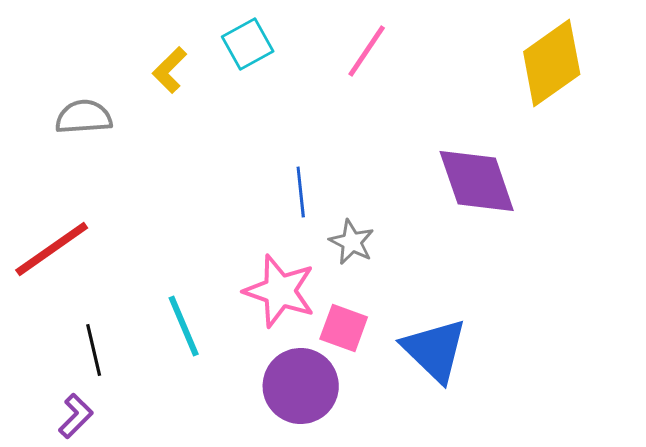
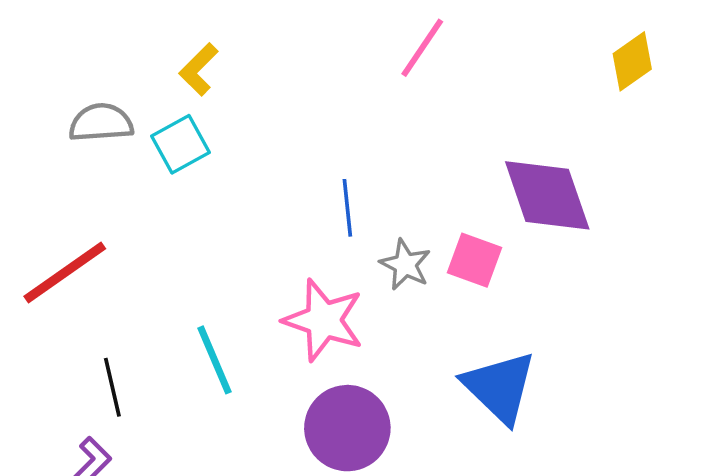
cyan square: (248, 44) -> (180, 144), moved
yellow diamond: (552, 63) -> (632, 61), size x0.6
pink square: (344, 328) -> (475, 260), moved

